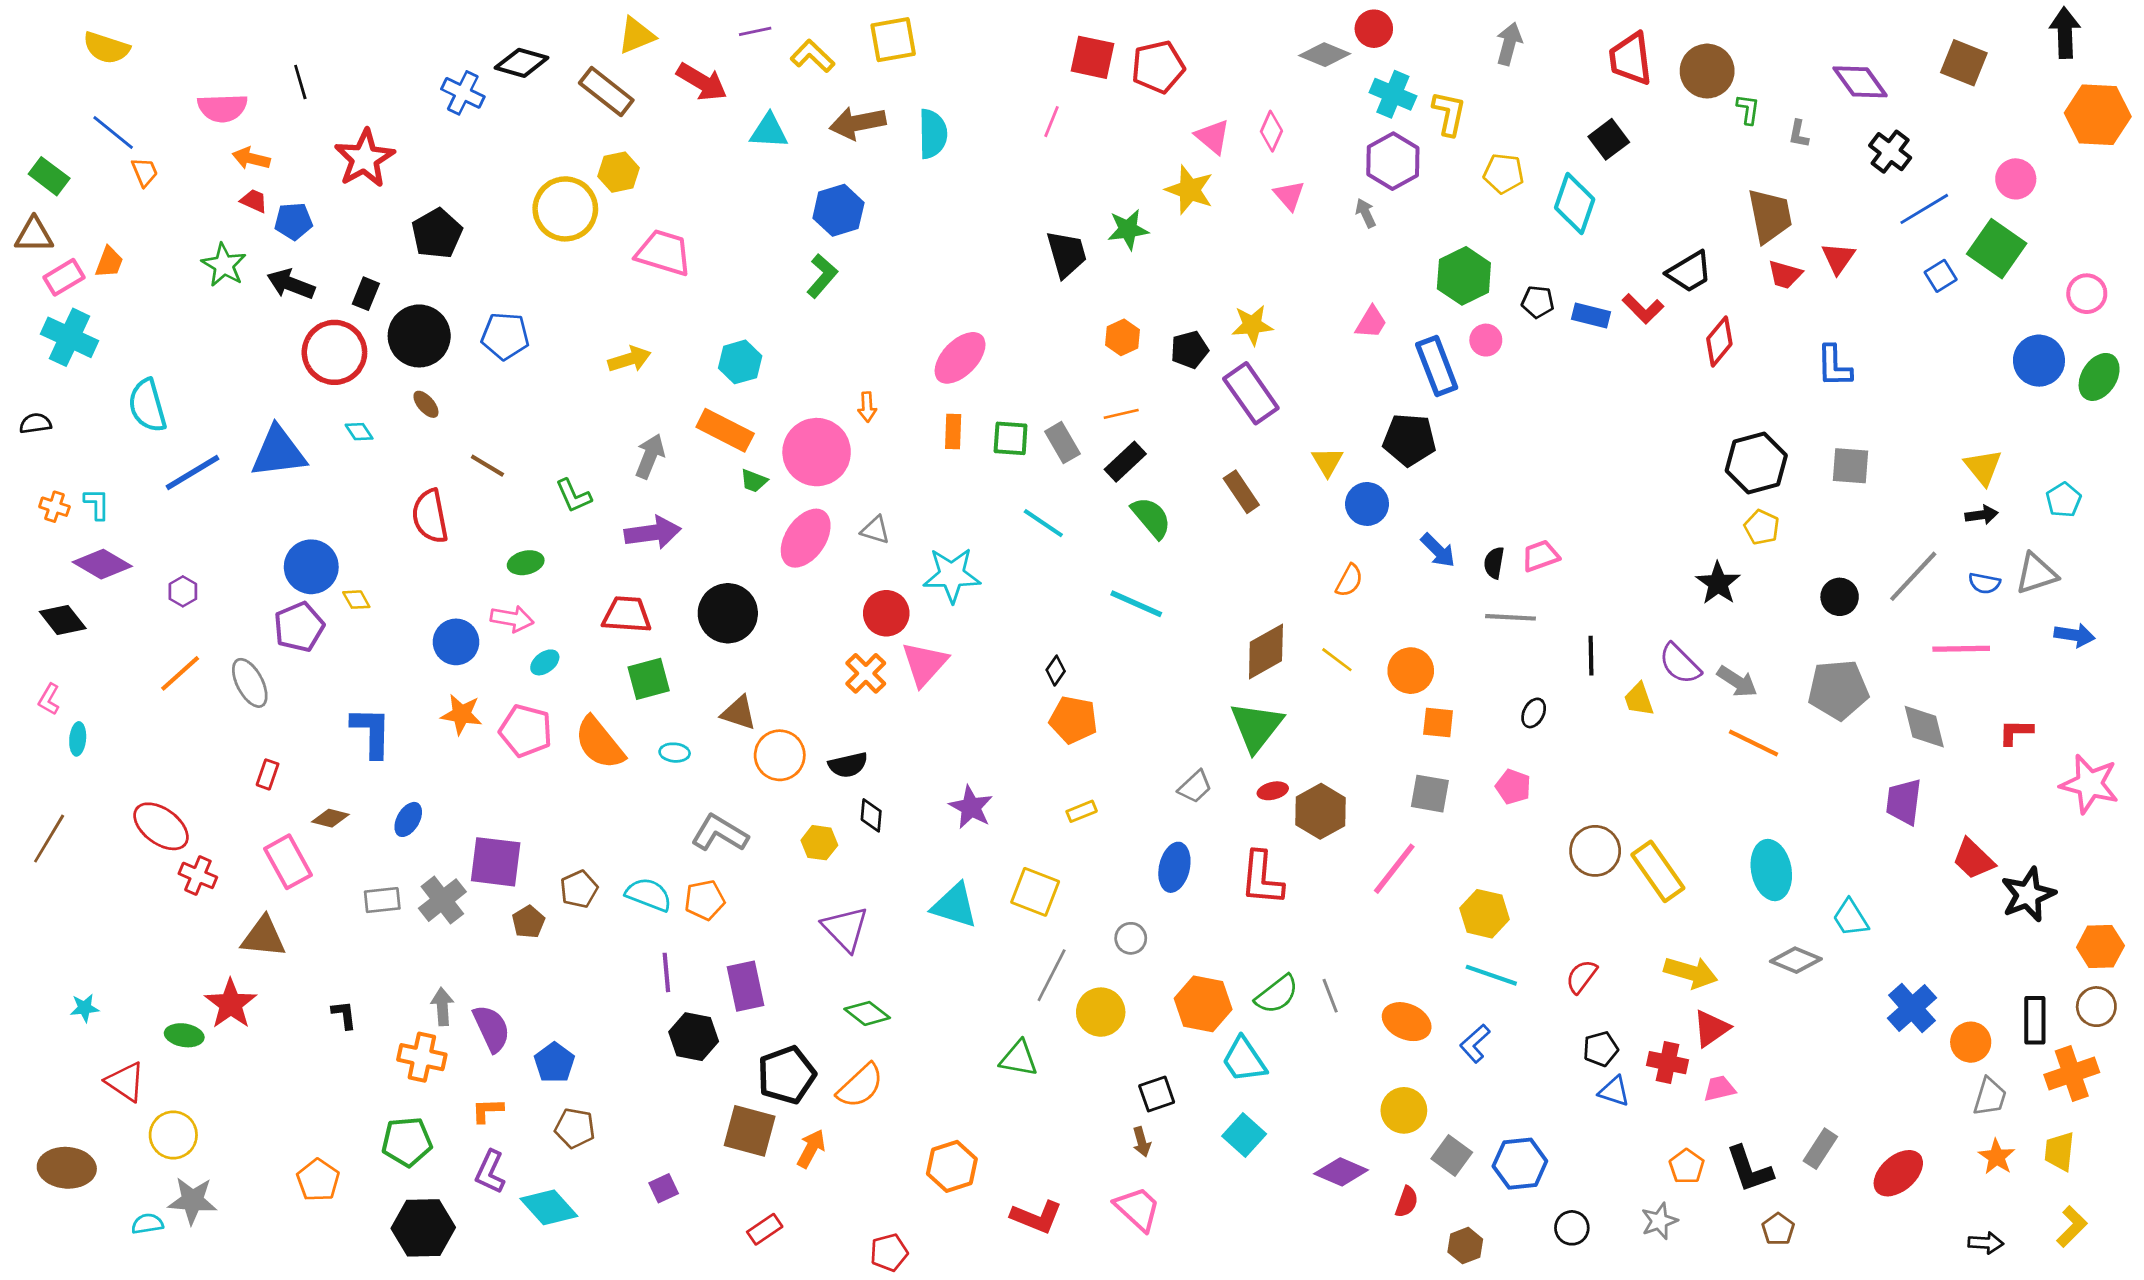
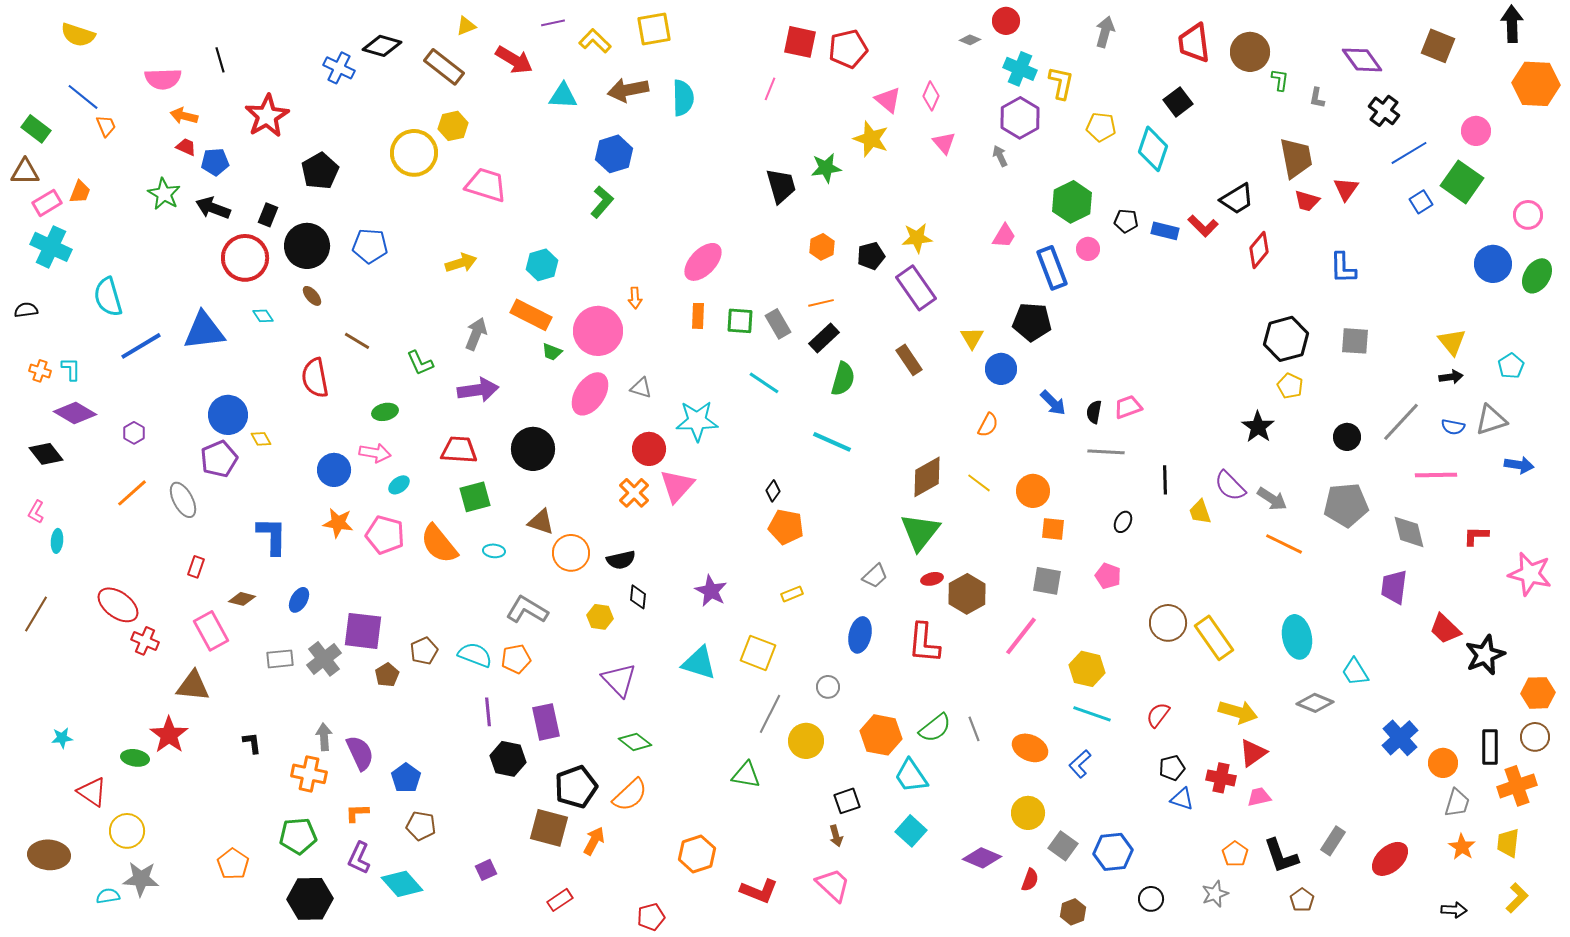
yellow triangle: (636, 36) -> (466, 26), size x0.7
gray diamond: (1325, 55) -> (970, 40), size x0.6
green semicircle: (1151, 518) -> (843, 379), turned 56

